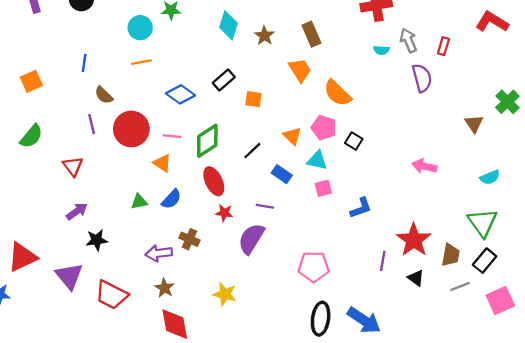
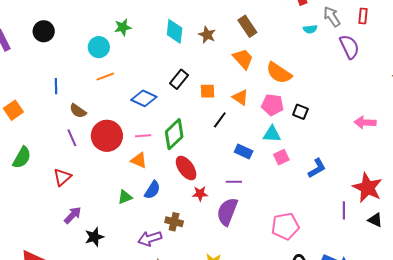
orange triangle: (292, 136) -> (240, 97), moved
black line: (252, 151) -> (220, 120), moved
red triangle: (73, 166) -> (62, 177), turned 36

